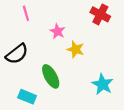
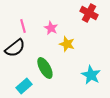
pink line: (26, 13) -> (23, 26), moved
cyan rectangle: (27, 97) -> (24, 86), turned -63

